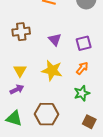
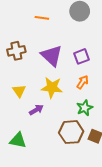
purple triangle: (55, 40) -> (52, 56), size x1.6
purple arrow: (17, 89) -> (36, 110), moved
brown hexagon: (47, 114) -> (71, 132), moved

